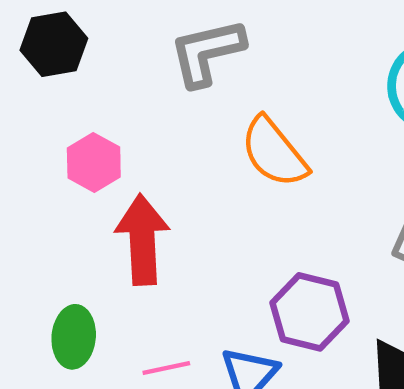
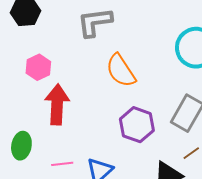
purple hexagon: (310, 312) -> (137, 125), moved

